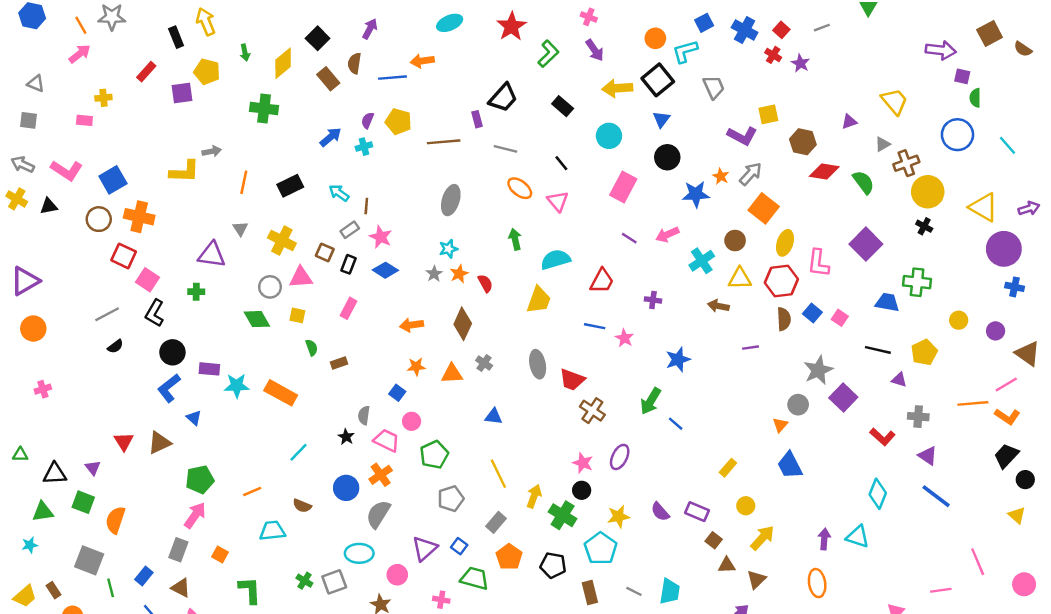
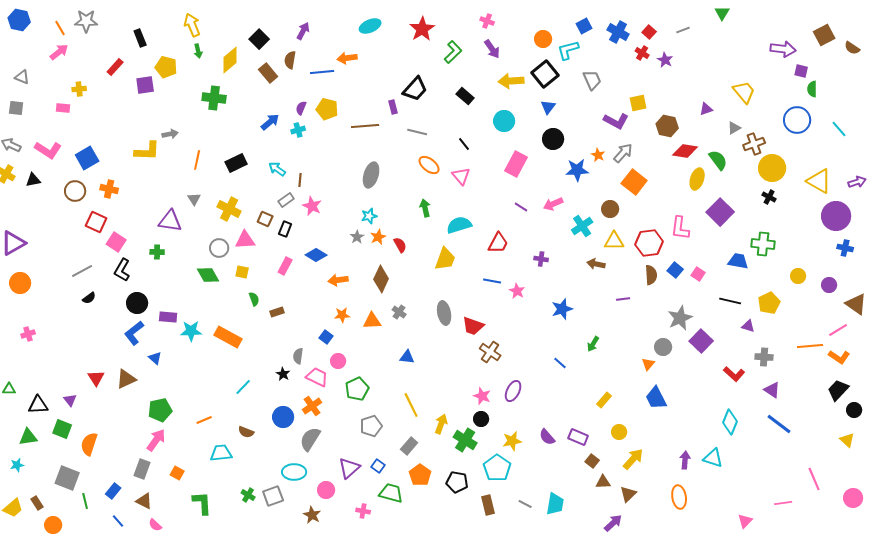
yellow arrow: (206, 22) -> (192, 25), moved
orange cross: (139, 217) -> (109, 189), size x0.7
yellow ellipse: (785, 243) -> (697, 179), moved
blue diamond: (385, 270) -> (316, 255), moved
green arrow: (651, 401) -> (593, 344), moved, size x0.7

